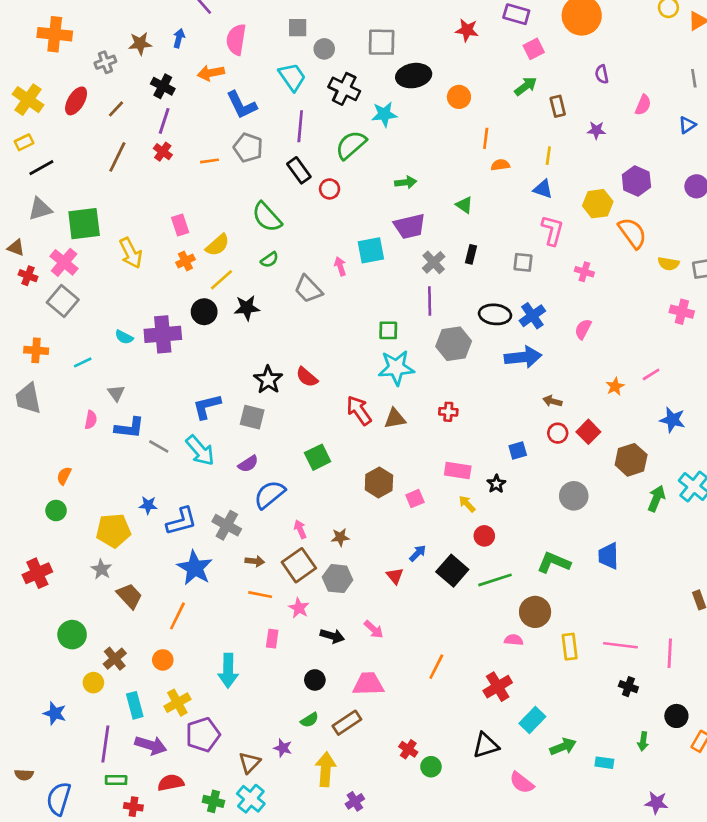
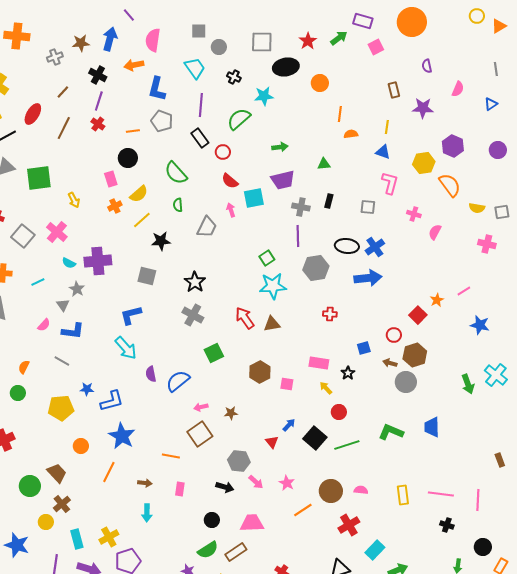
red star: (467, 30) -> (308, 41), moved, turned 30
blue arrow: (179, 38) -> (110, 39), size x1.6
green arrow: (526, 86) -> (339, 38), moved
black cross: (344, 89) -> (234, 77), size x0.6
red ellipse: (76, 101) -> (33, 114), moved
blue L-shape: (241, 105) -> (157, 89), turned 40
purple star: (596, 130) -> (423, 108), size x1.5
green triangle: (464, 205) -> (324, 164), turned -40
yellow arrow: (131, 253) -> (74, 200), size x0.7
green semicircle: (270, 260) -> (178, 205), turned 120
pink cross: (64, 262) -> (57, 232), moved
gray cross: (434, 262) -> (301, 207), turned -36
gray trapezoid: (308, 289) -> (207, 227), turned -110
black circle: (204, 312) -> (128, 158), moved
pink semicircle: (583, 329) -> (435, 232), moved
green square: (388, 330) -> (267, 258), turned -35
red semicircle: (307, 377) -> (230, 181), moved
black star: (268, 380) -> (195, 282), moved
brown arrow: (552, 401) -> (390, 363), moved
red cross: (448, 412) -> (330, 314), moved
gray square: (252, 417) -> (147, 276), moved
pink semicircle: (91, 420) -> (44, 325), turned 32
red square: (588, 432) -> (418, 315), moved
gray line: (159, 446) -> (62, 361), moved
brown hexagon: (631, 460) -> (415, 355), moved
purple semicircle: (248, 464) -> (151, 374), moved, turned 112
pink square: (415, 499) -> (287, 384), turned 32
green arrow: (656, 499) -> (468, 384), turned 138
gray cross: (227, 525) -> (193, 315), moved
pink arrow: (300, 529) -> (201, 407), turned -80
brown arrow: (255, 561) -> (145, 483), moved
gray star: (101, 569) -> (77, 289), moved
gray hexagon: (338, 579) -> (239, 461), moved
brown trapezoid: (129, 596) -> (57, 473), moved
pink star: (299, 608) -> (287, 483), moved
brown circle: (535, 612) -> (331, 491), moved
orange circle: (163, 660) -> (81, 446), moved
orange line: (436, 667) -> (303, 510), turned 30
cyan arrow: (228, 671) -> (147, 513), size x0.7
blue star: (55, 713) -> (17, 545), size x1.4
green semicircle: (310, 720) -> (208, 550), size x1.5

